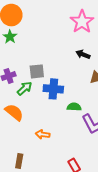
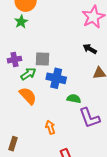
orange semicircle: (14, 112) -> (28, 96), moved
orange arrow: (43, 134) -> (50, 127), moved, turned 56

